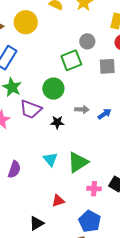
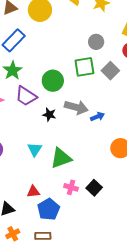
green square: (71, 60) -> (84, 67), moved
gray square: (107, 66) -> (110, 71), turned 36
gray arrow: (82, 109) -> (76, 107), size x1.6
blue pentagon: (90, 221) -> (49, 209), moved

